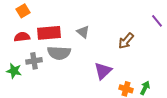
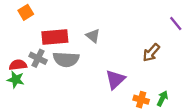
red semicircle: (22, 37) -> (18, 65), moved
brown arrow: (126, 41) -> (151, 53), moved
gray cross: (34, 61) -> (38, 58), moved, turned 35

